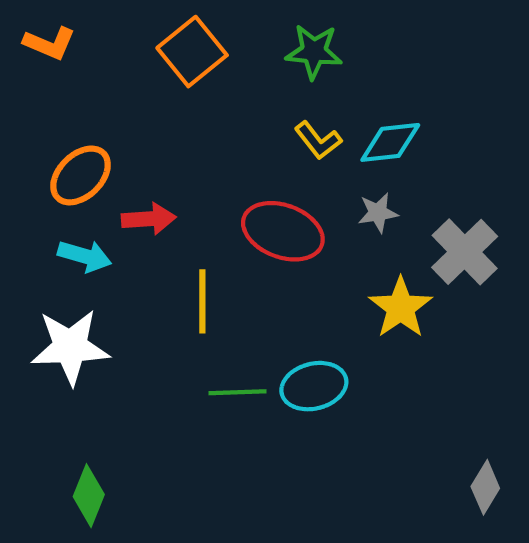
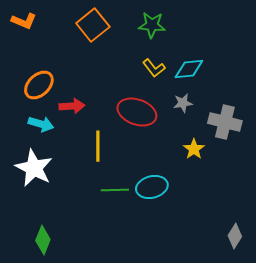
gray cross: (465, 252) -> (225, 122), turned -32
yellow star: (401, 308) -> (194, 149), size x0.7
white star: (70, 347) -> (34, 168), turned 30

